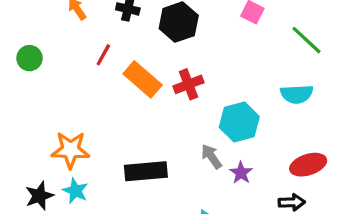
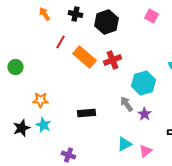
green circle: (30, 58) -> (15, 67), moved
orange star: (70, 150) -> (40, 100), size x0.7
black rectangle: (146, 171) -> (86, 113), size x0.7

